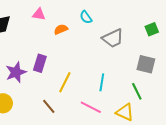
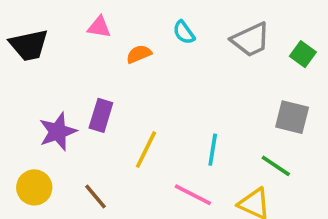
green square: (152, 29) -> (303, 54), turned -32
gray trapezoid: (113, 38) -> (251, 40), moved
green line: (137, 91) -> (276, 166), turned -30
brown line: (49, 106) -> (96, 196), moved

